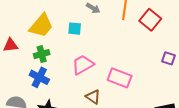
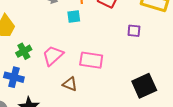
cyan square: (75, 29) -> (74, 16), moved
green cross: (42, 54) -> (24, 51), moved

